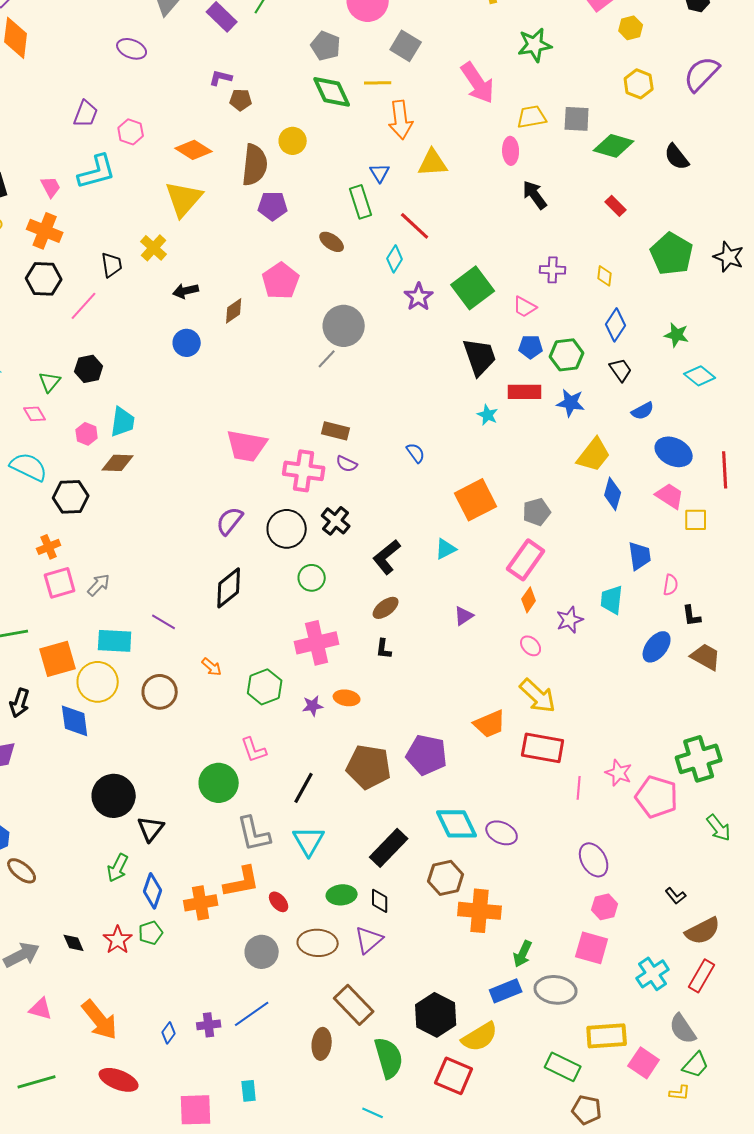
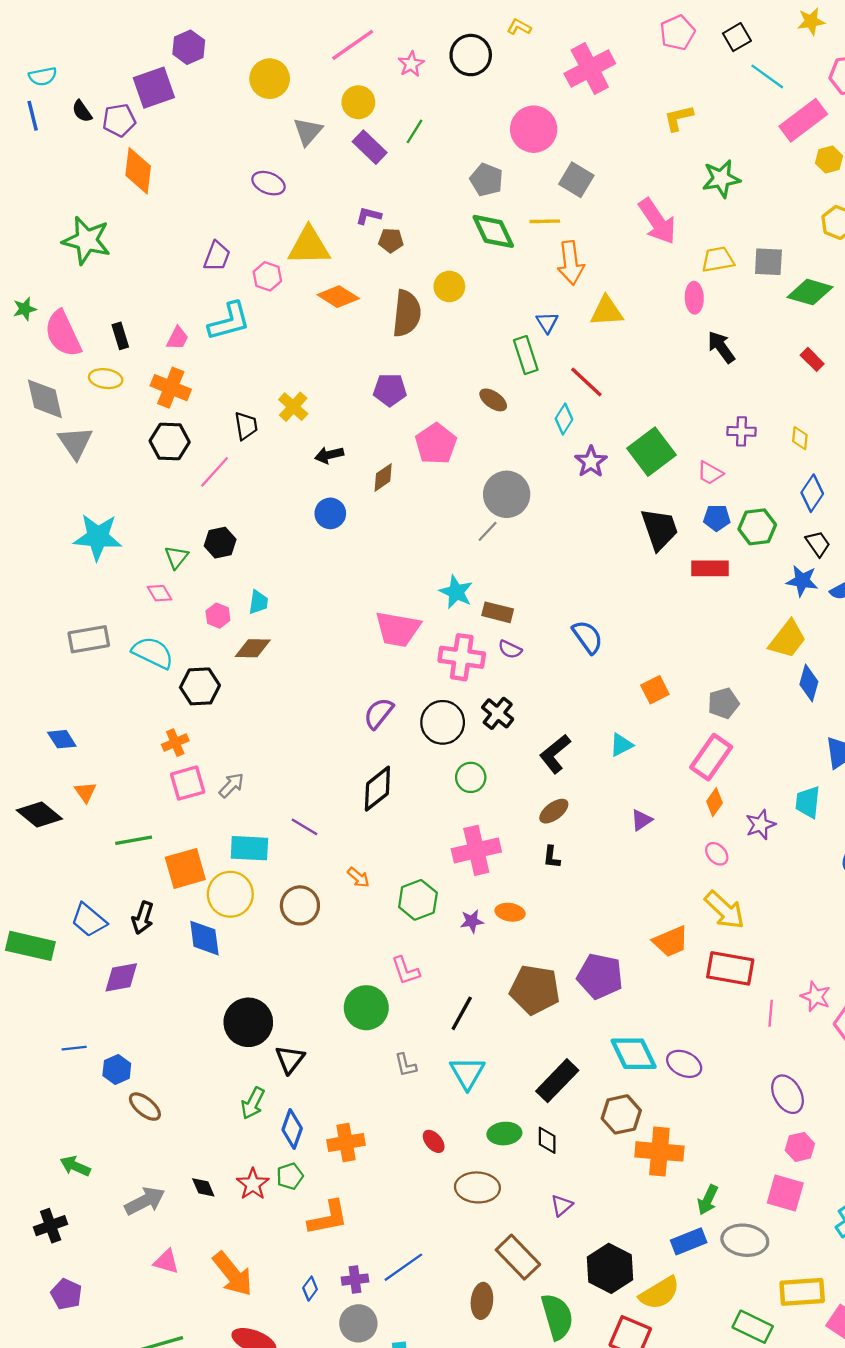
pink trapezoid: (51, 187) -> (177, 338), turned 55
yellow triangle: (184, 199) -> (309, 246), moved, turned 48
purple pentagon: (273, 206) -> (390, 390), moved
blue star: (571, 403) -> (802, 581), moved
cyan star: (488, 415) -> (456, 592), moved, size x1.4
cyan trapezoid: (123, 422) -> (258, 602), size x0.7
blue semicircle: (416, 453) -> (588, 637), size x1.5
orange square: (476, 500) -> (655, 690), size x0.6
gray L-shape: (254, 834) -> (406, 1065), size x0.6
orange L-shape: (242, 882) -> (328, 1218), moved
purple triangle: (369, 940) -> (562, 1205), moved, size x0.7
gray circle: (262, 952) -> (358, 1323), moved

